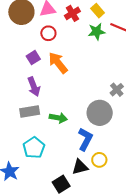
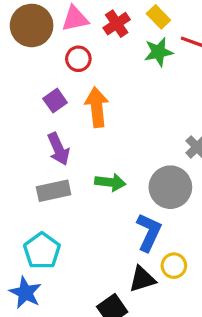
orange arrow: (58, 63) -> (97, 107), turned 35
green arrow: (58, 118) -> (110, 182), moved
cyan pentagon: (34, 148) -> (42, 251), moved

